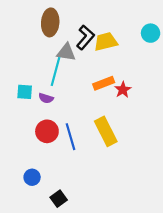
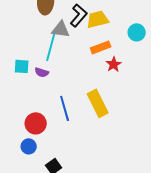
cyan circle: (151, 33) -> (137, 32), moved
orange rectangle: (104, 83) -> (101, 47), moved
red circle: (47, 131) -> (36, 123), moved

